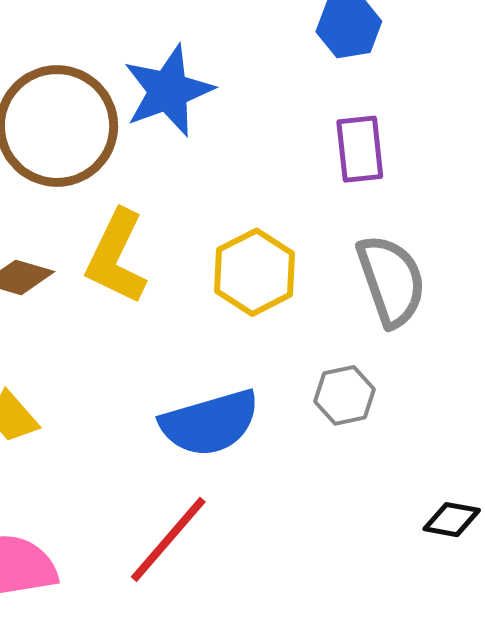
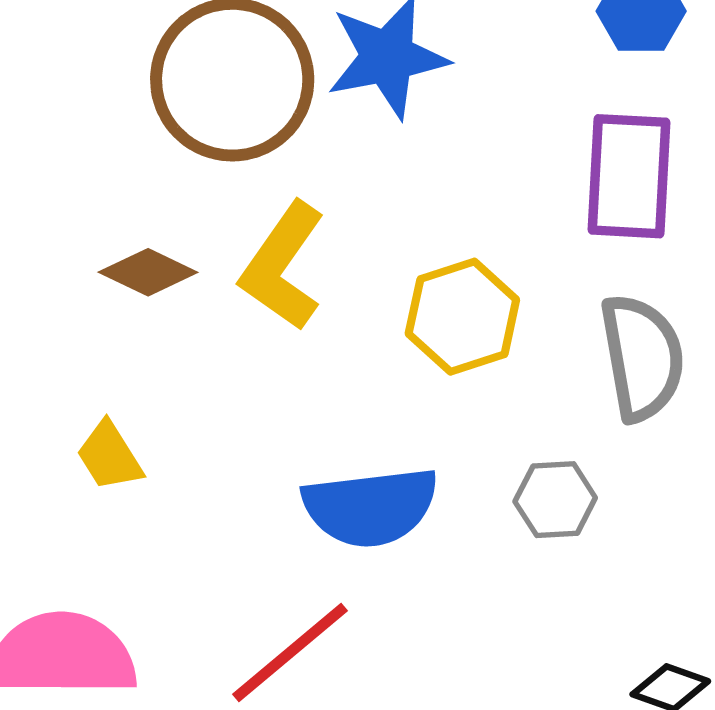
purple rectangle: (360, 149) -> (629, 176), size x1.4

